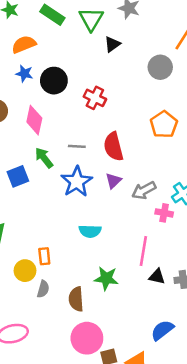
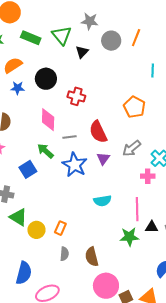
gray circle: (160, 67) -> (111, 41), moved
black circle: (54, 81) -> (46, 79), moved
pink diamond: (34, 120) -> (48, 120), moved
gray arrow: (144, 190) -> (132, 148), moved
cyan semicircle: (90, 231) -> (102, 201), moved
orange rectangle: (44, 256) -> (60, 228), turned 40
yellow circle: (25, 271) -> (36, 230), moved
green star: (106, 278) -> (129, 237), moved

